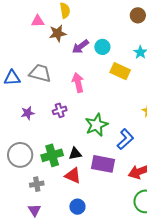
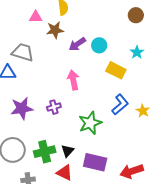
gray trapezoid: (40, 73) -> (23, 52), moved
purple star: (28, 113) -> (22, 108), size x1.6
blue L-shape: (125, 139) -> (120, 105), moved
black triangle: (75, 154) -> (68, 151), turned -40

